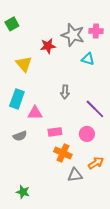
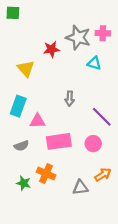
green square: (12, 24) -> (13, 13), moved, turned 32
pink rectangle: (55, 132) -> (59, 141), size x1.6
orange cross: (63, 153) -> (46, 174), moved
green star: (23, 192) -> (24, 183), moved

